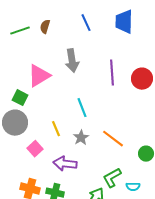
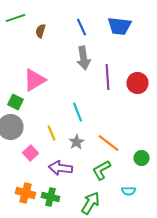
blue trapezoid: (124, 22) -> (120, 26), turned -85
green line: (20, 31) -> (16, 18), moved
gray arrow: (72, 61) -> (84, 58), moved
green L-shape: (112, 178) -> (102, 170), moved

